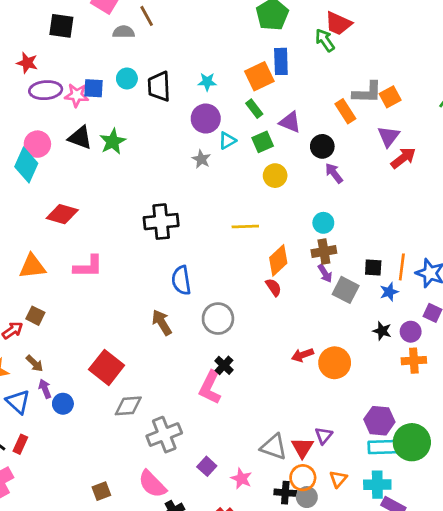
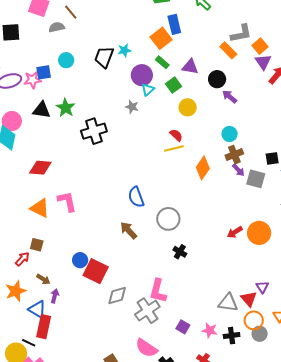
black trapezoid: (159, 86) -> (104, 57), moved, turned 35
orange square: (390, 97) -> (260, 46), moved
purple circle: (206, 119) -> (142, 75), moved
black cross: (161, 222) -> (94, 131), moved
orange triangle: (32, 266) -> (40, 208), moved, turned 45
pink L-shape: (88, 267) -> (67, 201), turned -90
red semicircle: (273, 287) -> (176, 135), moved
pink L-shape: (210, 388) -> (158, 291), moved
purple arrow: (45, 389) -> (55, 296), turned 48
blue circle: (63, 404) -> (80, 260), moved
red rectangle: (20, 444) -> (44, 327), moved, size x1.6
black cross: (285, 493) -> (232, 336), moved

